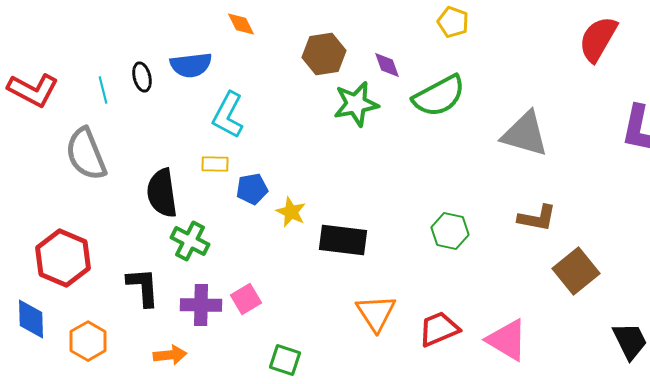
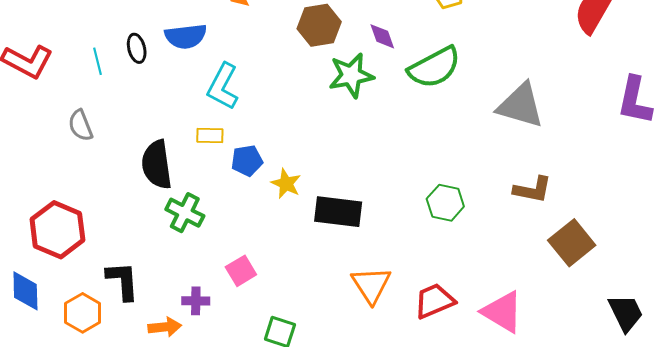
gray semicircle: (86, 154) -> (81, 125), size x0.6
black L-shape: (143, 287) -> (123, 281), moved
purple cross: (201, 305) -> (196, 301), moved, size x0.7

